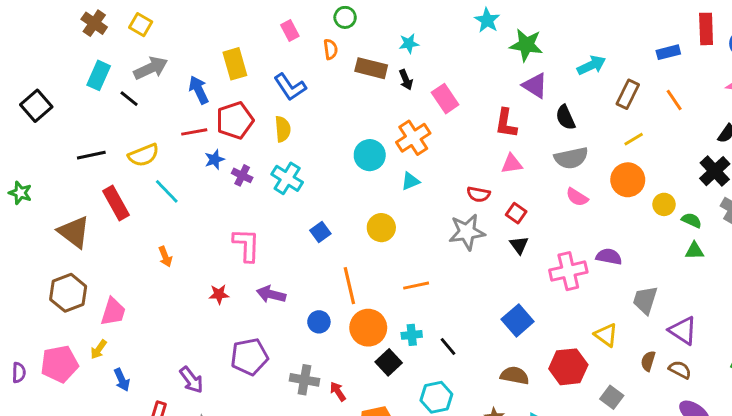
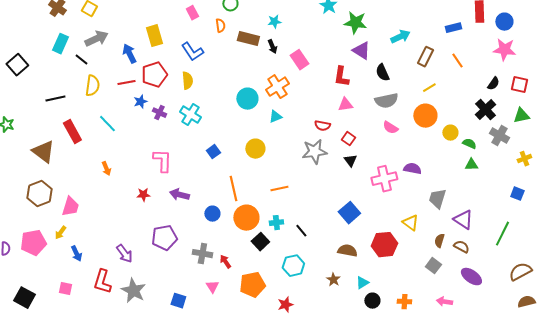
yellow semicircle: (144, 155) -> (92, 86), moved, turned -60
gray square: (612, 397) -> (433, 266), moved

